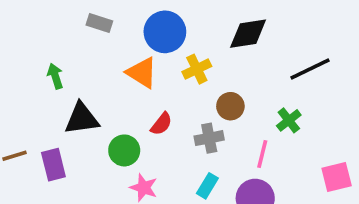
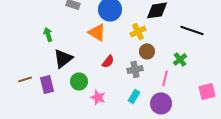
yellow cross: (197, 69) -> (138, 31), moved
black line: (310, 69) -> (192, 30), turned 45
black triangle: (82, 119) -> (63, 58), turned -30
green circle: (124, 150) -> (79, 81), moved

